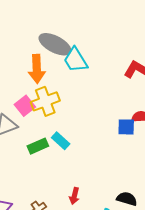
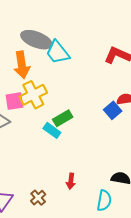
pink square: (25, 106) -> (14, 101), turned 36
blue square: (126, 127) -> (113, 110), turned -36
green rectangle: (38, 146) -> (63, 118), moved

